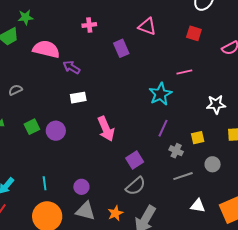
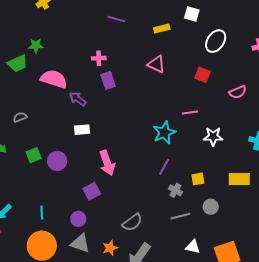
purple rectangle: (121, 48) -> (108, 80), moved
white star: (216, 104) -> (213, 136), moved
purple square: (135, 160) -> (92, 191), moved

